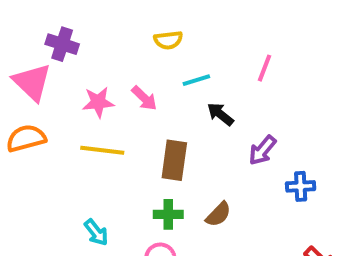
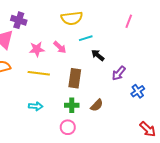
yellow semicircle: (168, 40) -> (72, 18), size x1.5
pink line: (264, 68) -> (129, 21), moved
blue cross: (301, 186) -> (138, 91), turned -32
cyan arrow: (96, 232) -> (36, 106), moved, turned -48

